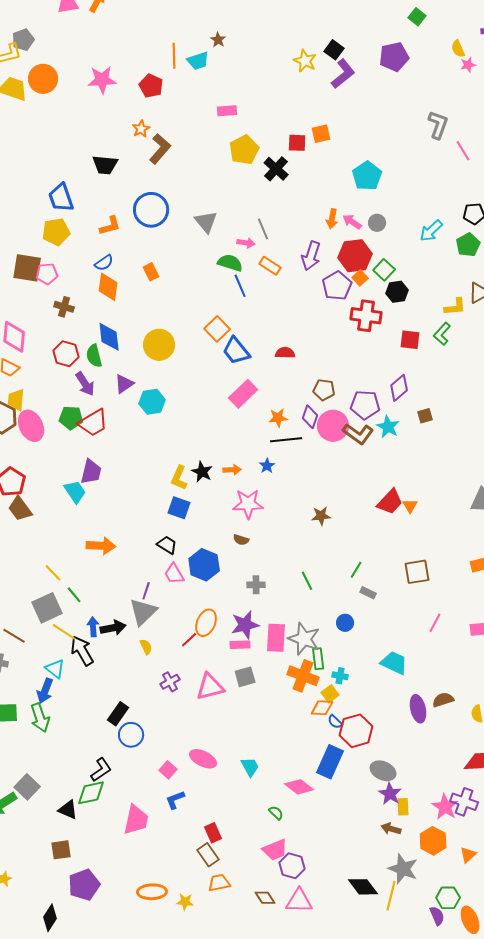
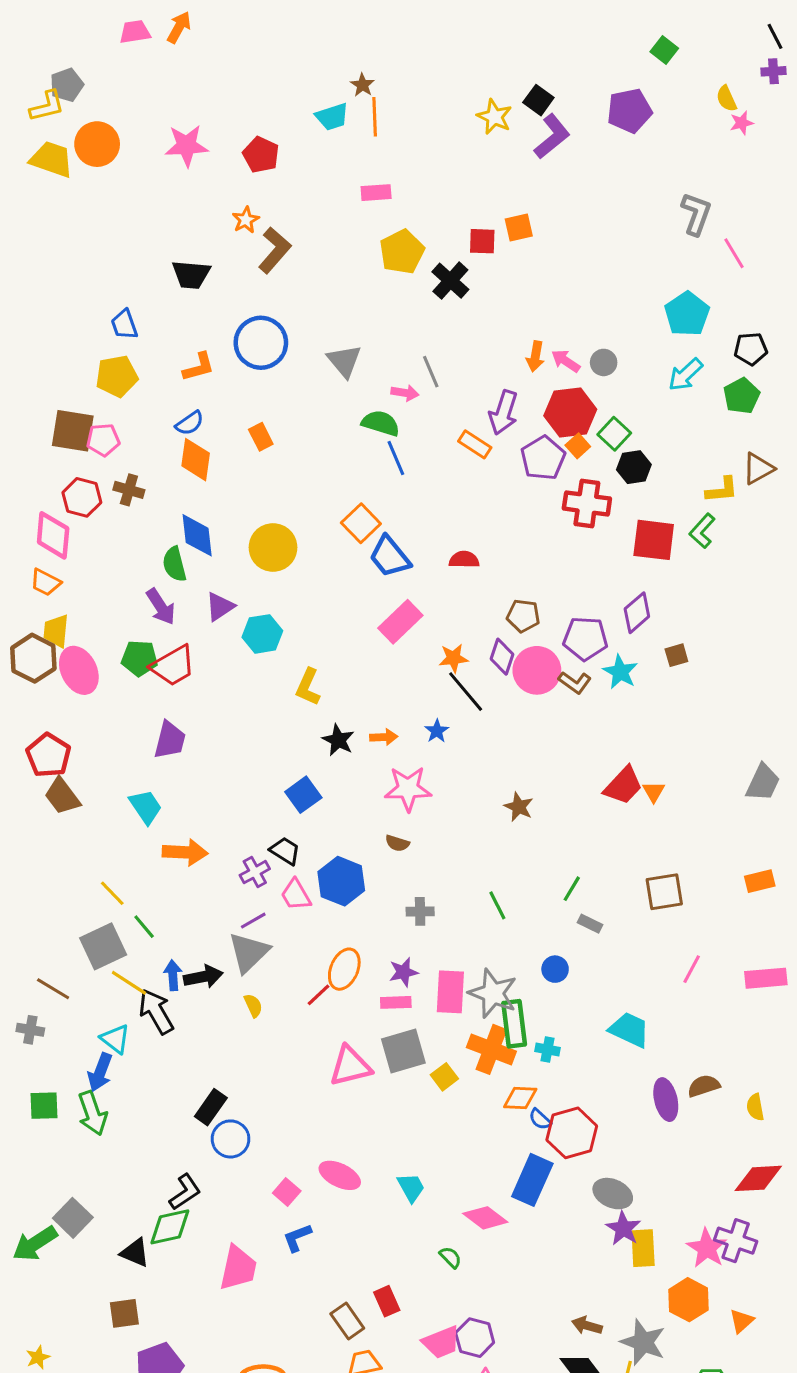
orange line: (174, 56) -> (375, 117), moved
cyan pentagon: (367, 176) -> (687, 314), moved
blue trapezoid: (61, 198) -> (124, 325), size x0.7
orange rectangle: (270, 266) -> (475, 444), moved
red square: (410, 340) -> (654, 540), size x1.4
red hexagon: (66, 354) -> (82, 497), moved
brown L-shape: (358, 434) -> (575, 682), size x0.7
black line: (286, 440) -> (466, 692), turned 56
yellow L-shape: (179, 478) -> (308, 687), moved
cyan trapezoid: (75, 492) -> (146, 807), moved
blue square: (179, 508) -> (303, 795), turned 35
brown star: (321, 516) -> (519, 807), turned 30
purple line: (146, 591) -> (253, 921), turned 42
purple star: (245, 625) -> (403, 972), size x0.7
green rectangle: (318, 659) -> (514, 1024), size x1.4
gray square: (245, 677) -> (403, 1051), size x1.4
purple cross: (170, 682) -> (255, 872), moved
yellow square: (330, 694) -> (444, 1077), moved
yellow rectangle: (403, 807) -> (643, 1248), size x1.4
brown arrow: (391, 829) -> (587, 1326), moved
red rectangle: (213, 833) -> (387, 1301), moved
pink trapezoid: (275, 850) -> (441, 1342), moved

